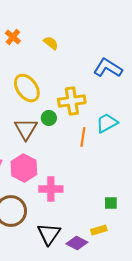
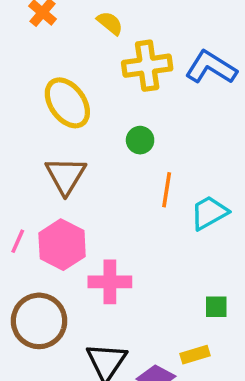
yellow cross: (72, 101) -> (147, 66), moved
green circle: (49, 118) -> (140, 140), moved
cyan trapezoid: (107, 123) -> (209, 213), moved

